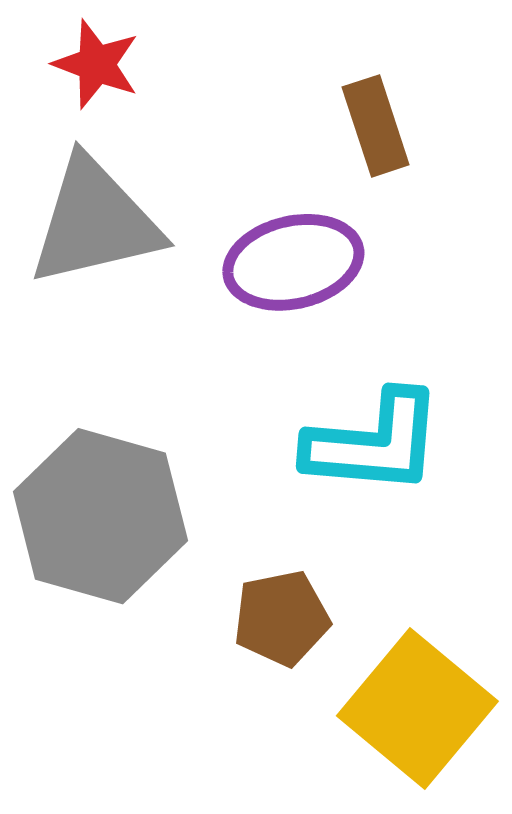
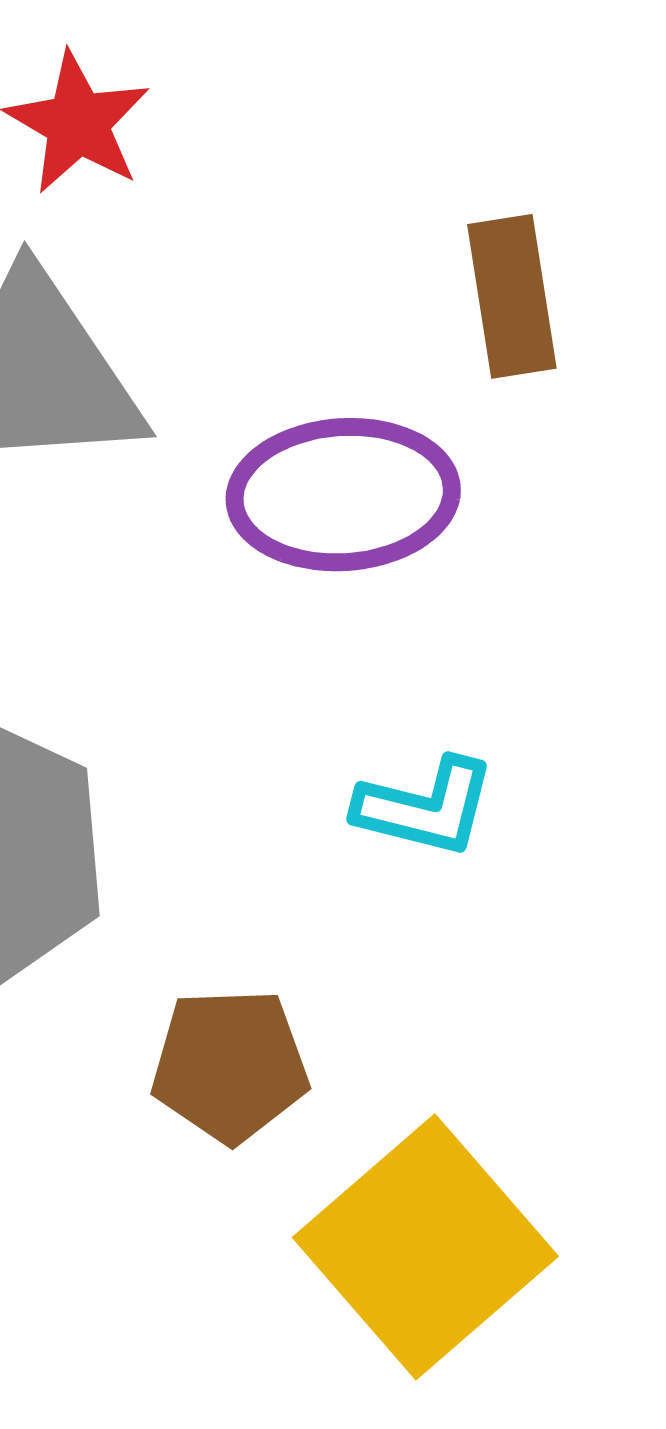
cyan L-shape: (374, 443) -> (425, 807), size x0.6

